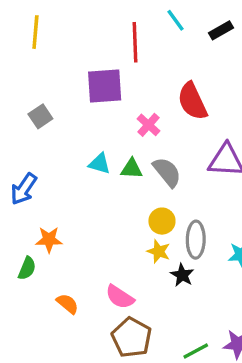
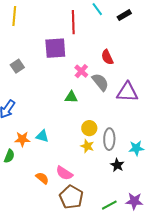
red semicircle: (192, 101) -> (107, 57), size x0.7
cyan triangle: (100, 164) -> (42, 136), moved
gray semicircle: (167, 172) -> (100, 82), moved
black star: (182, 275) -> (117, 165), moved
orange semicircle: (67, 304) -> (42, 178), moved

